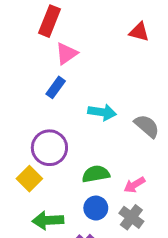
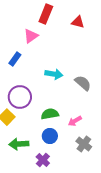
red rectangle: (49, 21) -> (46, 14), moved
blue rectangle: (56, 87) -> (15, 59), moved
gray cross: (131, 217) -> (84, 144), moved

